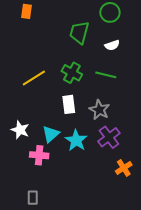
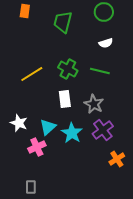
green trapezoid: (79, 33) -> (63, 22), moved
pink cross: (39, 155) -> (37, 147), turned -30

